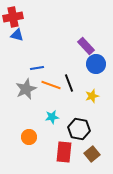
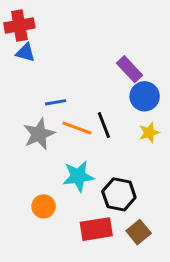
yellow star: (92, 96) -> (149, 133), moved
cyan star: (52, 117) -> (78, 176), size x1.5
red rectangle: (64, 152) -> (96, 229), turned 75

